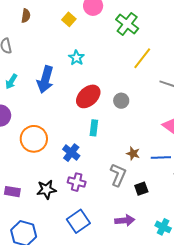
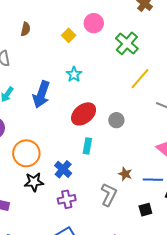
purple cross: (77, 182) -> (67, 199), turned -30
black square: (141, 189) -> (145, 210), moved
black star: (46, 190) -> (34, 182), moved

